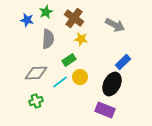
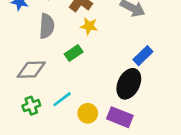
yellow circle: (80, 77) -> (88, 113), moved
cyan line: (60, 82) -> (62, 99), moved

